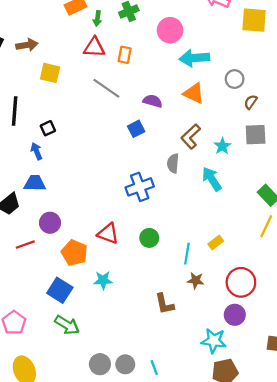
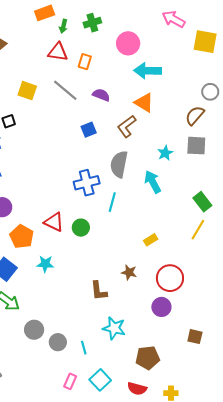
yellow square: (50, 73) -> (27, 91), moved
gray circle: (235, 79) -> (210, 92), moved
purple semicircle: (153, 101) -> (101, 95), moved
brown semicircle: (251, 102) -> (195, 116), size x1.5
brown L-shape: (191, 137) -> (127, 126), moved
gray semicircle: (173, 163) -> (119, 164), size x1.5
green circle: (149, 238) -> (81, 228), moved
cyan line: (187, 254) -> (112, 202), moved
cyan star: (214, 341) -> (114, 328), moved
gray circle: (100, 364) -> (34, 330), moved

